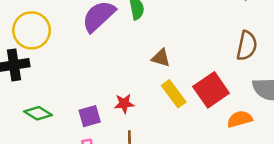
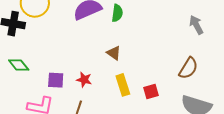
brown triangle: (161, 58) -> (114, 53), moved
red square: (211, 90) -> (151, 92), size x0.6

